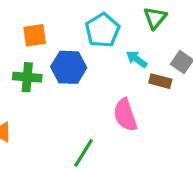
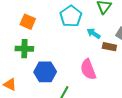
orange square: (35, 35) -> (28, 22), turned 35
blue hexagon: (69, 67) -> (45, 72), moved

